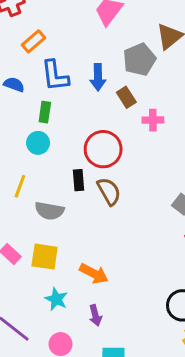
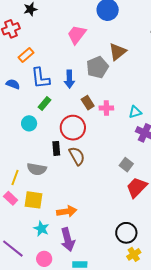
brown rectangle: (126, 97) -> (88, 103), moved
green rectangle: (45, 112) -> (45, 103), moved, turned 32
yellow line: (20, 186) -> (15, 178), moved
orange arrow: (94, 274) -> (67, 211), turned -36
purple arrow: (95, 315) -> (68, 240), size x1.6

